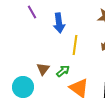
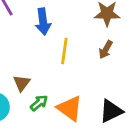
green arrow: (63, 71) -> (39, 103), moved

